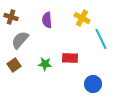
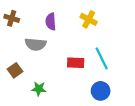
cyan line: (101, 39) -> (102, 58), moved
gray semicircle: (20, 40) -> (36, 44), moved, turned -126
green star: (45, 64) -> (39, 89), moved

